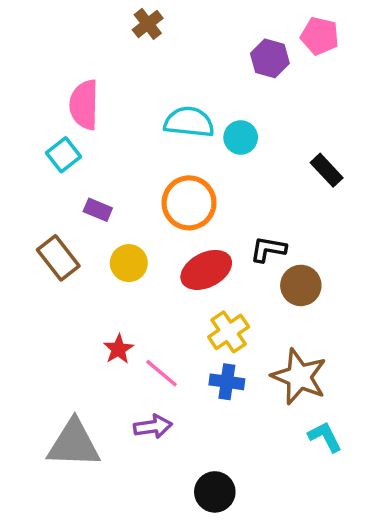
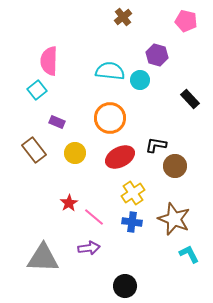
brown cross: (148, 24) -> (123, 17), moved
purple hexagon: (270, 58) -> (157, 55), moved

